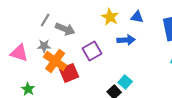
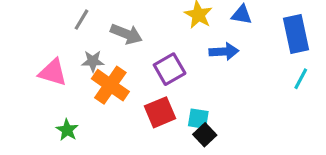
gray line: (45, 20) -> (82, 20), moved
red square: (69, 73) -> (160, 112), moved
cyan square: (125, 82) -> (198, 119), moved, turned -32

